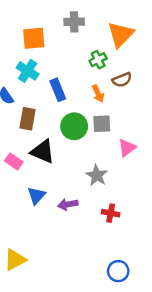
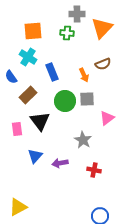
gray cross: (74, 22) -> (77, 14), moved
green cross: (98, 60) -> (67, 33), moved, turned 32
brown rectangle: (28, 119) -> (28, 95), turned 36
black triangle: (43, 151) -> (40, 121), turned 30
pink rectangle: (14, 162) -> (17, 129), turned 48

